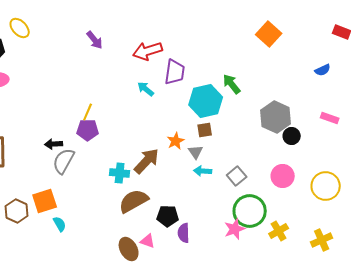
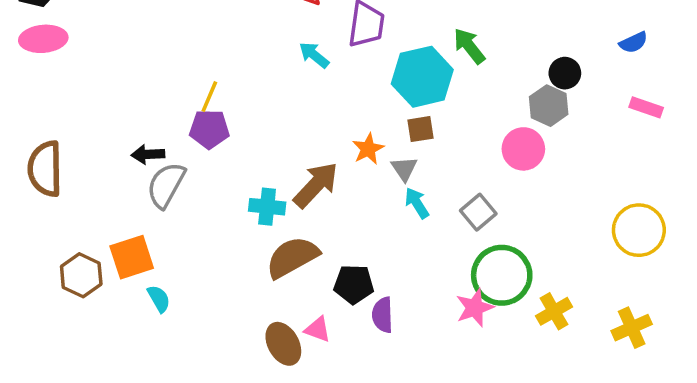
blue semicircle: (323, 70) -> (633, 42), moved
gray hexagon: (276, 117) -> (549, 106), size x0.7
black circle: (292, 136) -> (565, 73), moved
cyan arrow: (203, 171) -> (417, 203), turned 54
pink circle: (283, 176) -> (523, 149), moved

